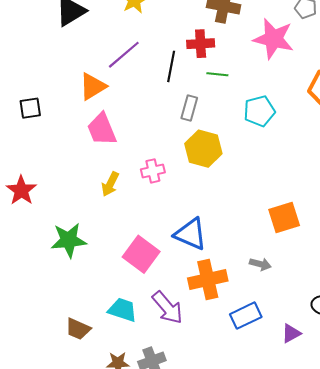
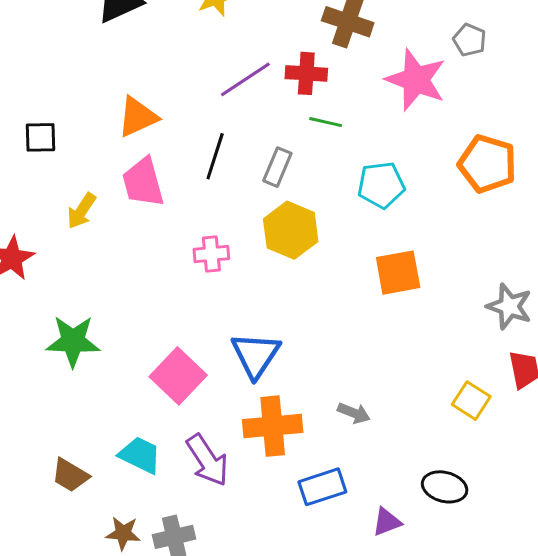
purple line: (124, 55) -> (245, 79), moved
black line: (171, 66) -> (215, 156), moved
yellow arrow: (110, 184) -> (81, 211), moved
orange square: (284, 218) -> (398, 273), moved
blue triangle: (191, 234) -> (256, 355), turned 33

